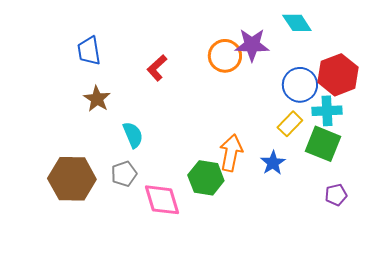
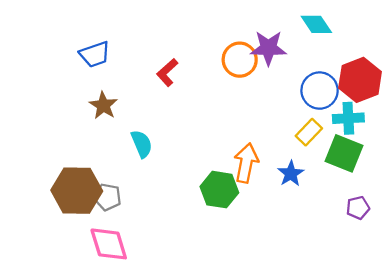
blue trapezoid: (89, 51) -> (95, 54), turned -100
gray pentagon: (124, 174) -> (108, 197), moved, turned 30
pink diamond: (162, 200) -> (109, 244), moved

